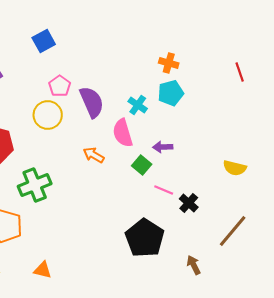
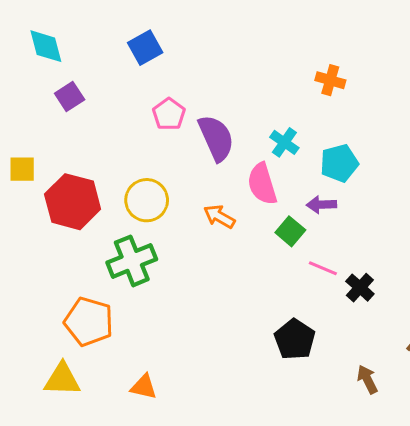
cyan pentagon: (171, 93) -> (339, 163), moved
yellow circle: (48, 115) -> (147, 200), moved
black pentagon: (145, 238) -> (295, 339), size x0.7

